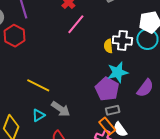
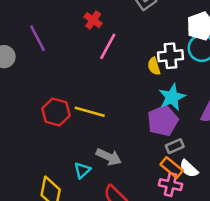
red hexagon: (15, 36) -> (56, 112), moved
yellow line: (38, 85) -> (90, 112), moved
purple pentagon: (107, 89) -> (163, 121), turned 30

